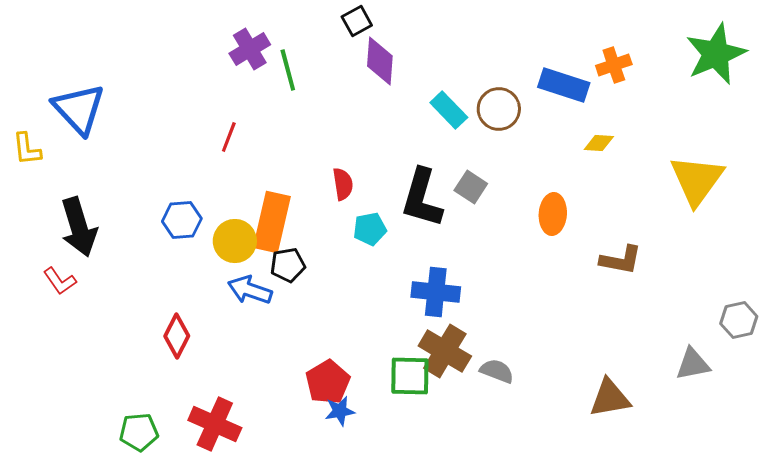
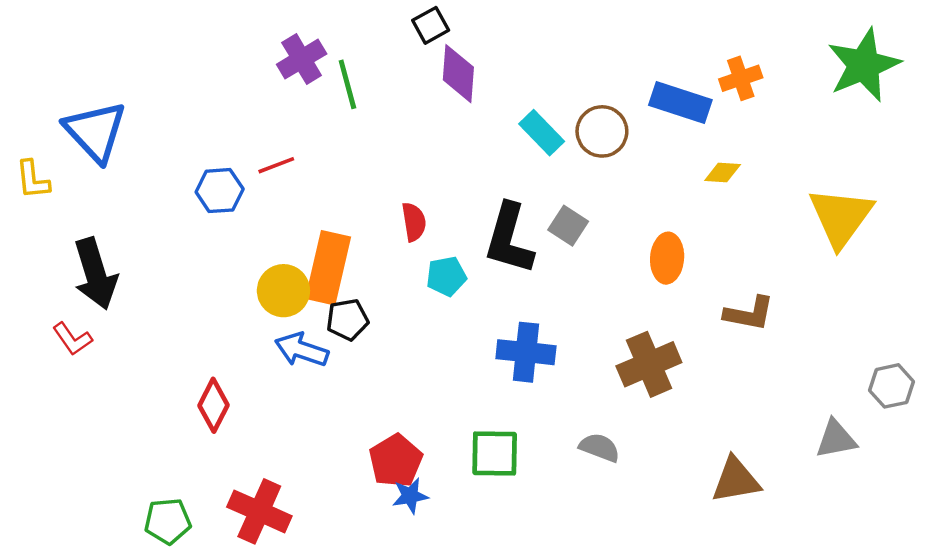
red line: (229, 137) -> (276, 165), turned 48
blue hexagon: (182, 220) -> (220, 191), moved
brown cross: (445, 351) -> (649, 364), moved, turned 36

